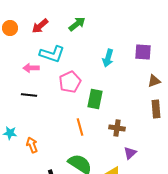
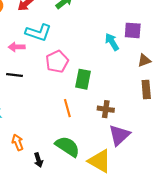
cyan arrow: (108, 58) -> (112, 42), moved, turned 132
orange arrow: (32, 145) -> (18, 142), moved
purple triangle: (130, 153) -> (119, 135), size x1.6

